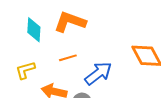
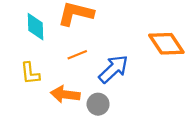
yellow L-shape: (25, 70) -> (30, 73), turned -75

